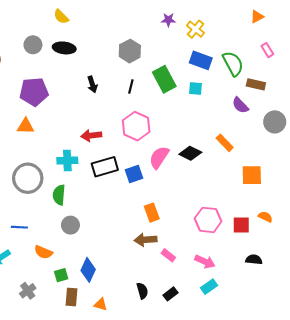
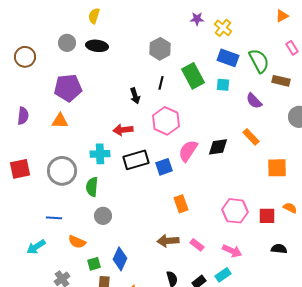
yellow semicircle: (61, 17) -> (94, 16), turned 63
black arrow: (92, 84) -> (135, 96), moved
purple semicircle: (240, 105) -> (254, 101), moved
black diamond: (190, 153) -> (218, 147), turned -35
brown arrow: (145, 240) -> (168, 241), moved
cyan rectangle: (209, 287) -> (223, 275), moved

